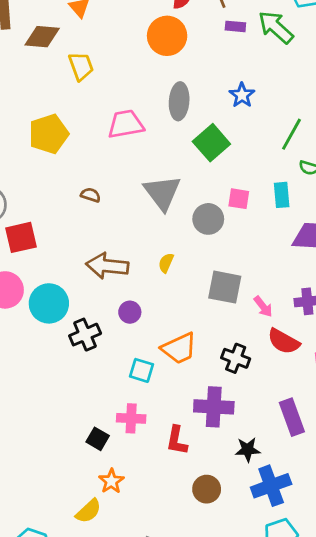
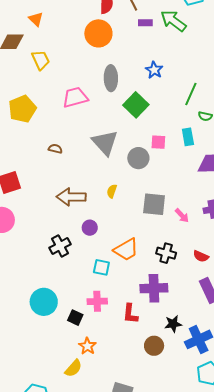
cyan circle: (49, 303) -> (44, 302), moved
red semicircle: (284, 341) -> (201, 256), moved, size x0.7
black star: (248, 450) -> (173, 324), moved

